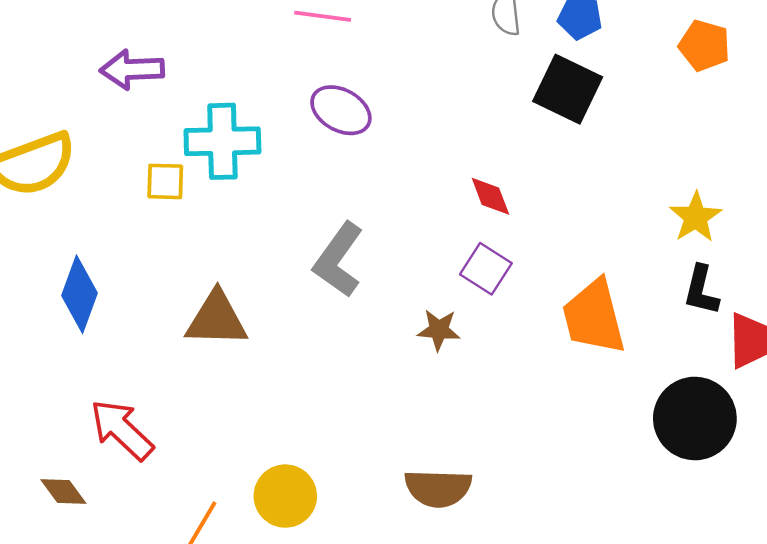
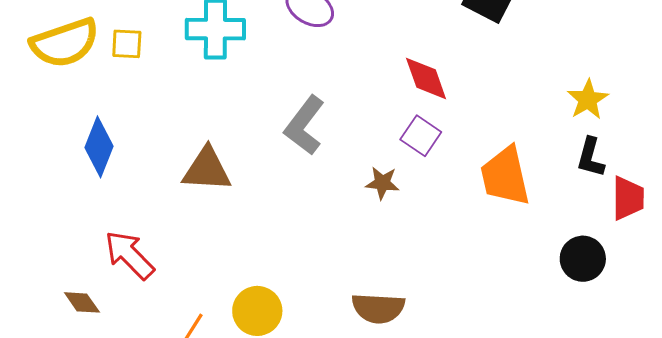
yellow square: (165, 181) -> (127, 44), moved
red diamond: (490, 196) -> (426, 79), size x1.4
black circle: (695, 419) -> (583, 259), size x0.7

